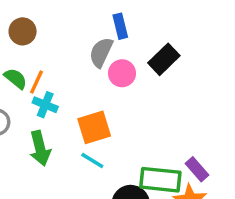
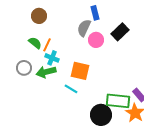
orange square: (94, 127) -> (80, 71), turned 30
green arrow: (40, 148) -> (46, 72), moved, turned 90
cyan line: (92, 161) -> (71, 89), moved

